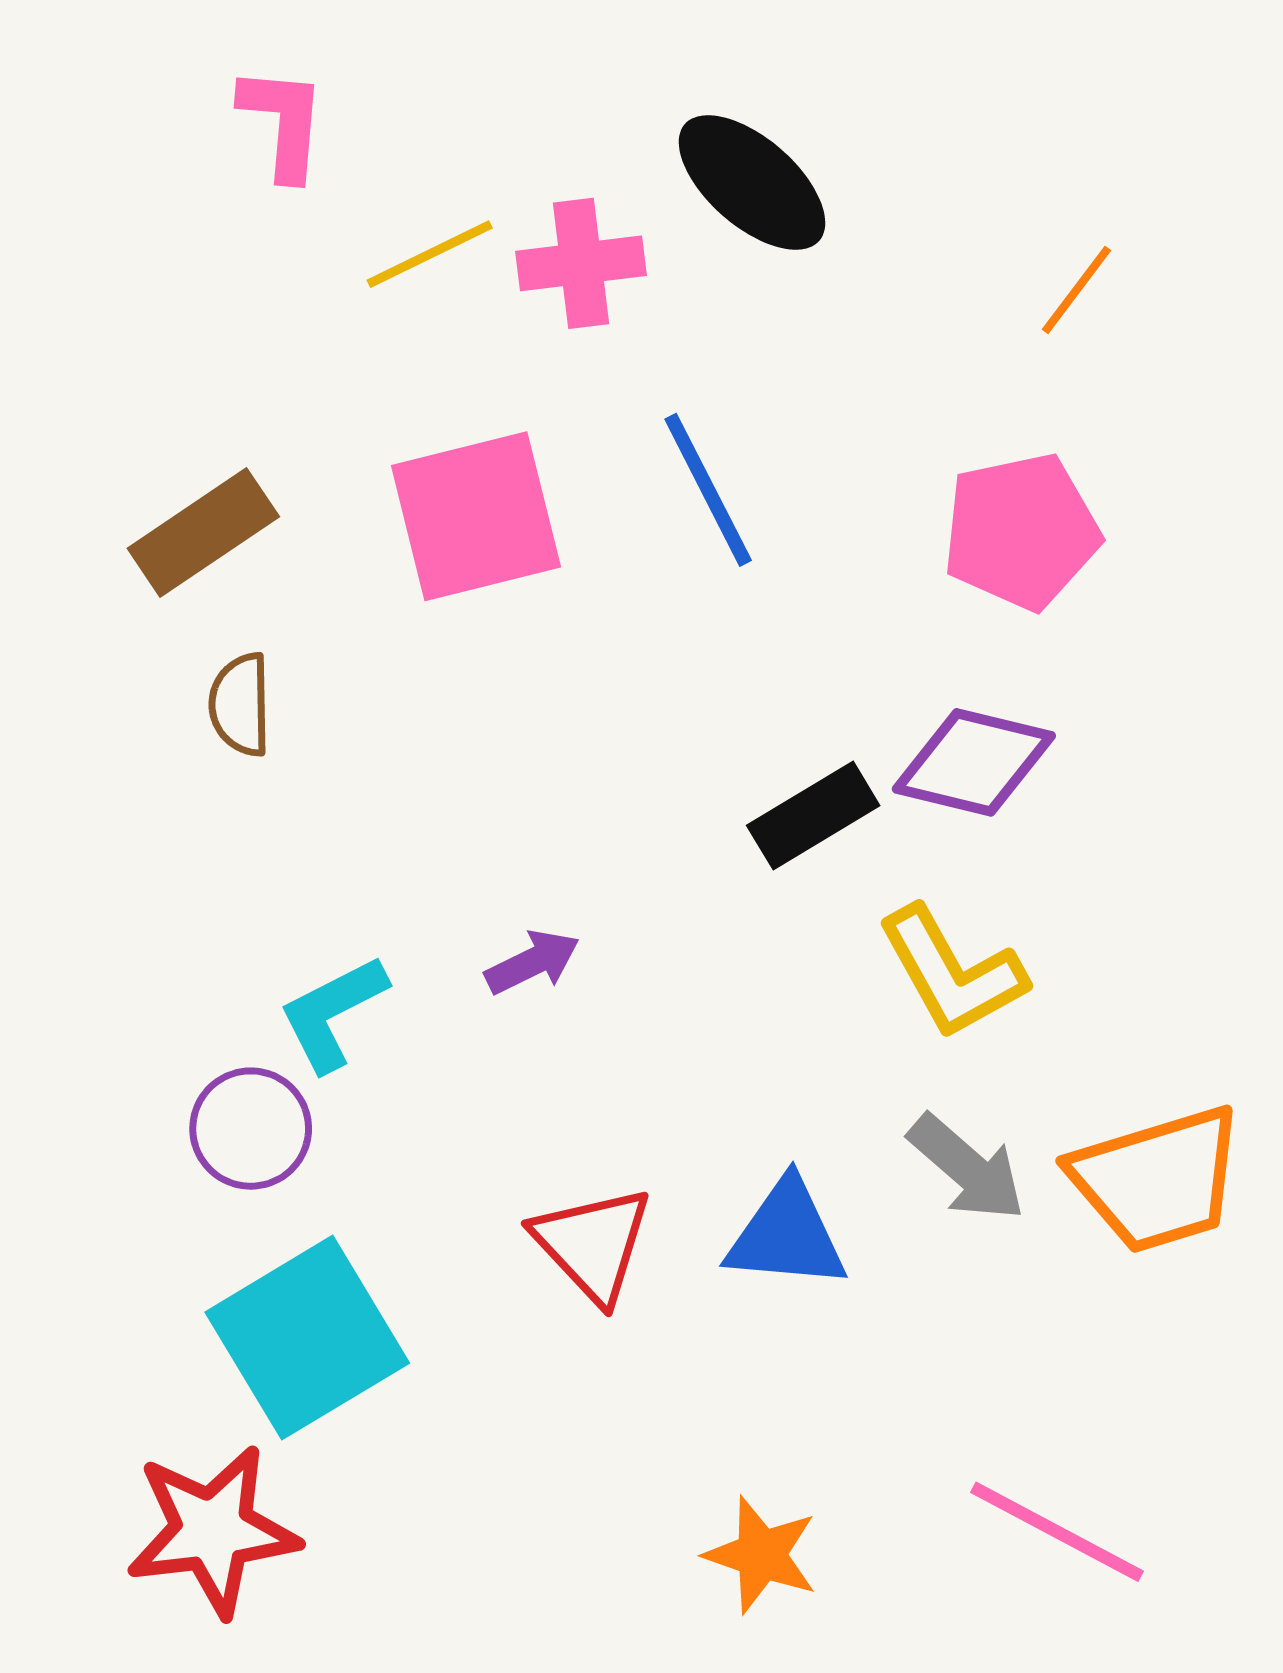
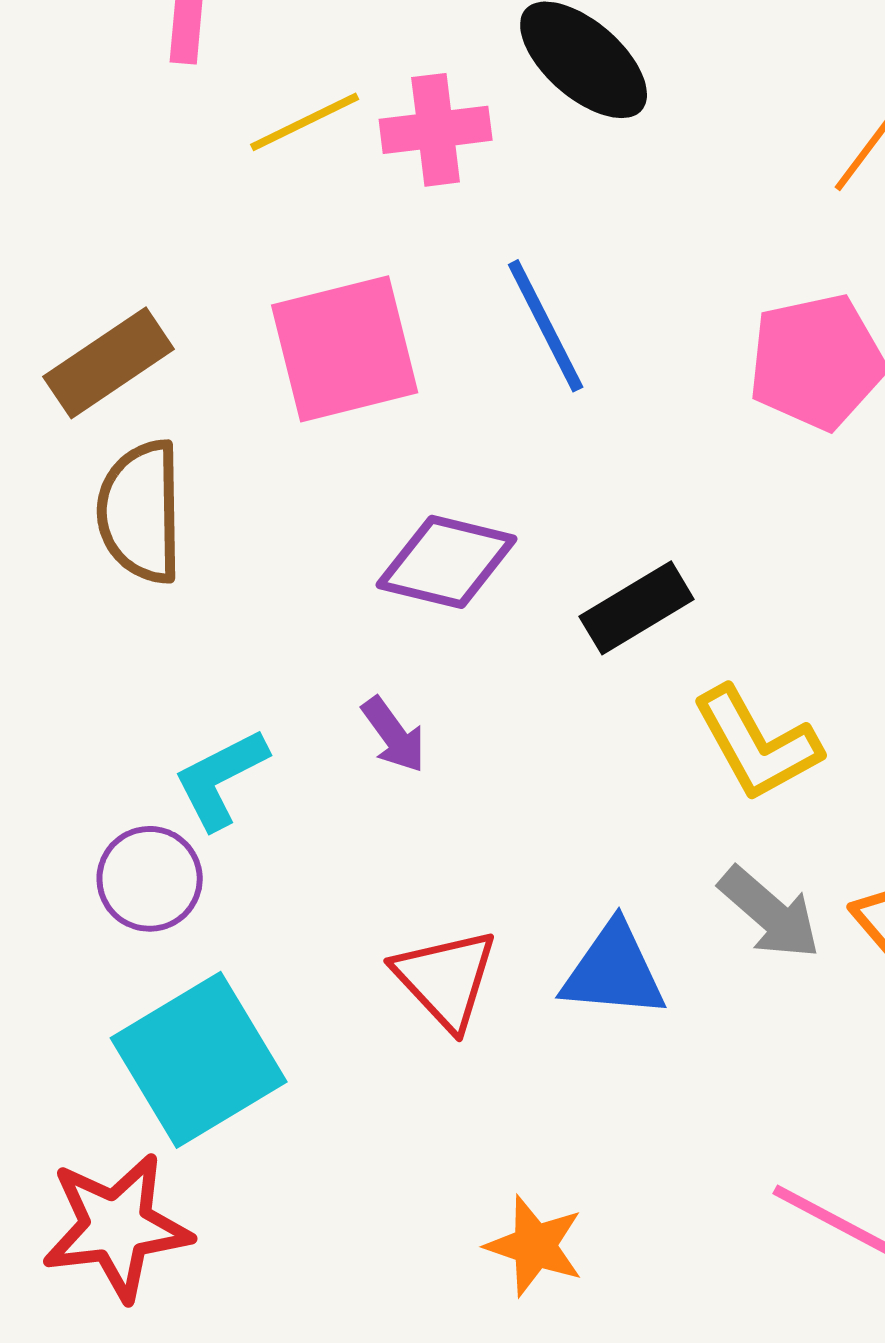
brown semicircle: (240, 705) -> (141, 512), size x1.6
purple diamond: (974, 762) -> (447, 562), moved
purple arrow: (533, 962) -> (394, 735), turned 80
orange star: (761, 1555) -> (535, 1246), moved

